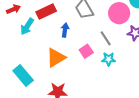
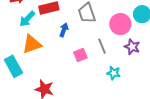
orange triangle: (56, 58) -> (32, 44), moved
cyan star: (109, 59) -> (114, 73), moved

